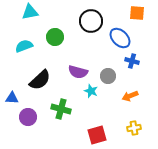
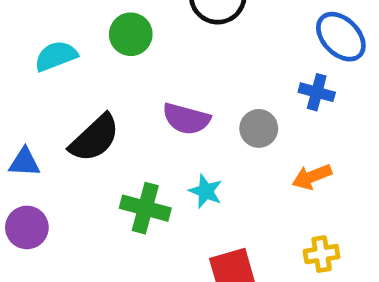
blue ellipse: (120, 38) -> (341, 37), moved
cyan star: (91, 91) -> (206, 191), moved
blue triangle: (12, 98) -> (24, 162), moved
purple circle: (28, 117) -> (27, 227), moved

